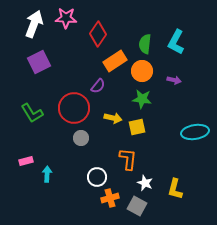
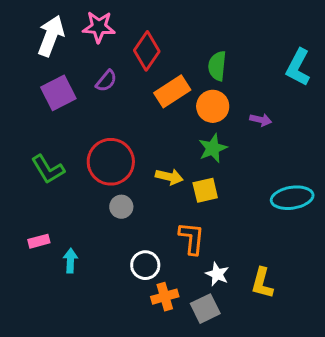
cyan L-shape: (176, 42) -> (298, 67), moved
purple semicircle: (98, 86) -> (106, 81), moved
green star: (142, 99) -> (213, 148), turned -30
gray square: (137, 206) -> (205, 309), turned 36

